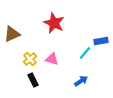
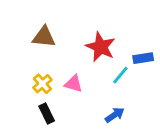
red star: (54, 23) -> (101, 47), moved
brown triangle: (12, 34) -> (44, 37), moved, turned 30

